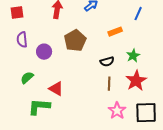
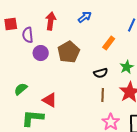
orange rectangle: (115, 32) -> (109, 43), turned -32
purple semicircle: (22, 40) -> (28, 35), moved
purple circle: (44, 52) -> (41, 53), moved

